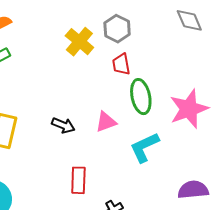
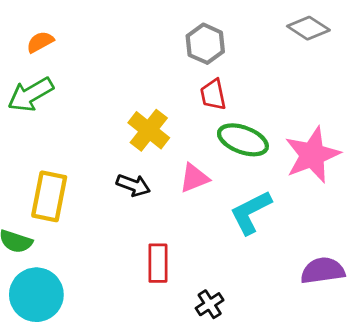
gray diamond: (189, 20) -> (308, 28), turned -32
yellow cross: (79, 42) -> (149, 130), moved
green ellipse: (141, 97) -> (243, 140), turned -56

